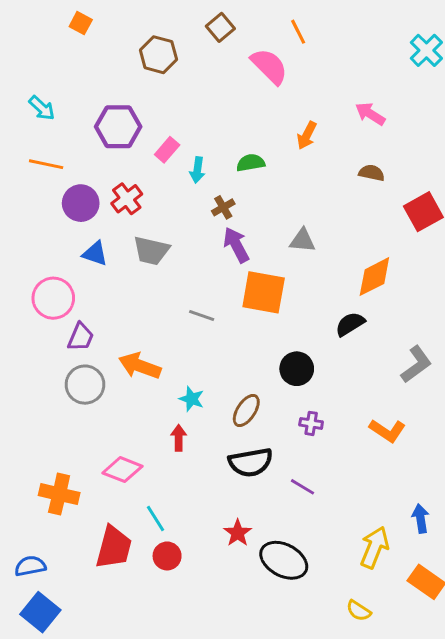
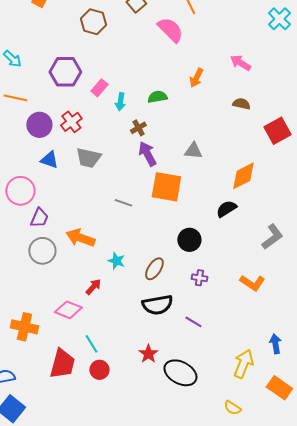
red arrow: (179, 438) -> (93, 287), moved, turned 42

